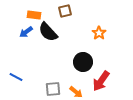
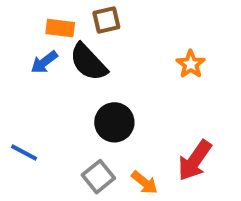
brown square: (65, 11) -> (106, 20), moved
black circle: (83, 62) -> (114, 122), moved
gray square: (53, 89) -> (98, 177), turned -35

